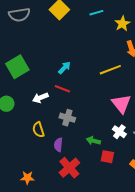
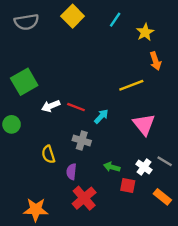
cyan line: (96, 13) -> (115, 20), turned -40
cyan arrow: (64, 68) -> (101, 116), moved
white arrow: (40, 98) -> (51, 106), moved
white cross: (119, 132) -> (144, 167), moved
orange star: (27, 178) -> (36, 210), size x1.5

